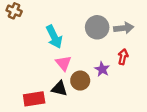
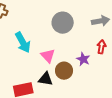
gray circle: (97, 27) -> (63, 23), moved
cyan arrow: (54, 37) -> (23, 42), moved

